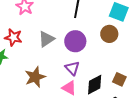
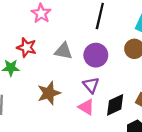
gray triangle: (46, 39) -> (63, 51), turned 42

